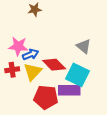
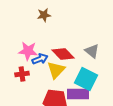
red diamond: (54, 65) -> (63, 54), moved
yellow triangle: (33, 72) -> (56, 70), moved

